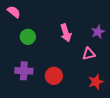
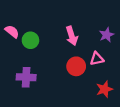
pink semicircle: (14, 12) -> (12, 32), moved
red circle: (54, 76) -> (76, 66), moved

